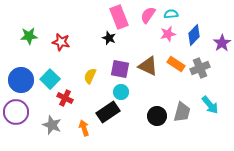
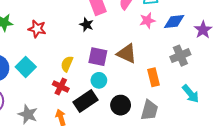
blue diamond: (194, 35) -> (174, 22), turned 40
orange rectangle: (176, 64) -> (154, 77), moved, turned 42
red cross: (65, 98) -> (61, 87), moved
gray trapezoid: (182, 112) -> (149, 110), moved
black circle: (157, 116) -> (121, 105), moved

